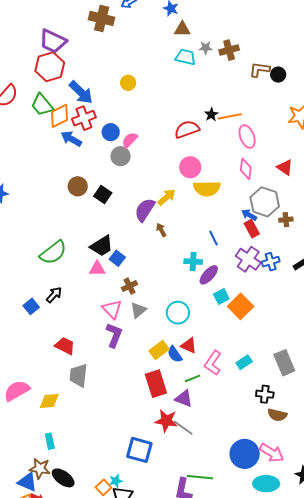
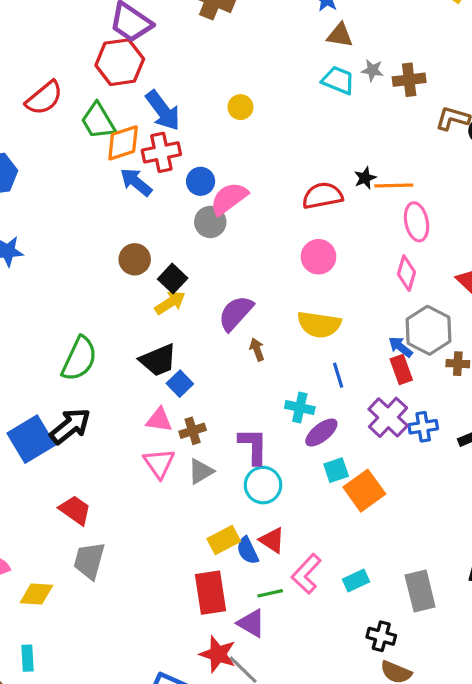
pink semicircle: (130, 140) -> (229, 199), size x1.4
yellow semicircle: (207, 188) -> (319, 324), moved
yellow arrow: (167, 197) -> (170, 303), moved
green semicircle: (53, 253) -> (79, 359), turned -36
pink triangle: (97, 269) -> (159, 420), moved
black arrow: (54, 295) -> (70, 426), size x1.5
blue square: (31, 306) -> (31, 439), size x1.8
purple L-shape: (114, 335) -> (253, 446), moved, turned -30

